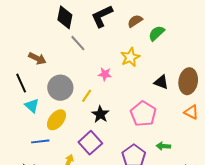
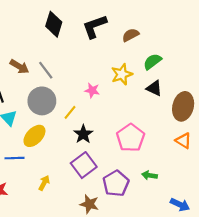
green semicircle: (156, 33) -> (152, 62), moved
gray line: (78, 43) -> (46, 70), moved
black triangle: (161, 82) -> (154, 88), moved
purple square: (90, 143) -> (84, 165), moved

